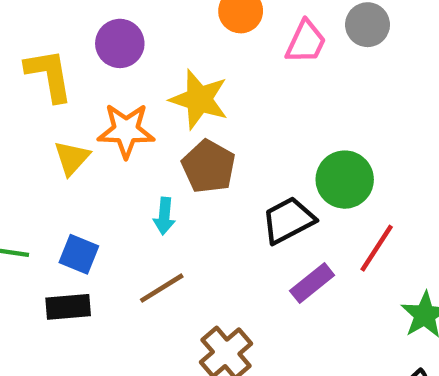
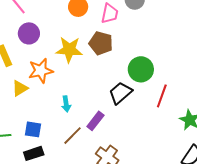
yellow triangle: (72, 158) -> (20, 88), turned 30
brown pentagon: (209, 167) -> (101, 43), moved
purple rectangle: (312, 283) -> (95, 121), moved

